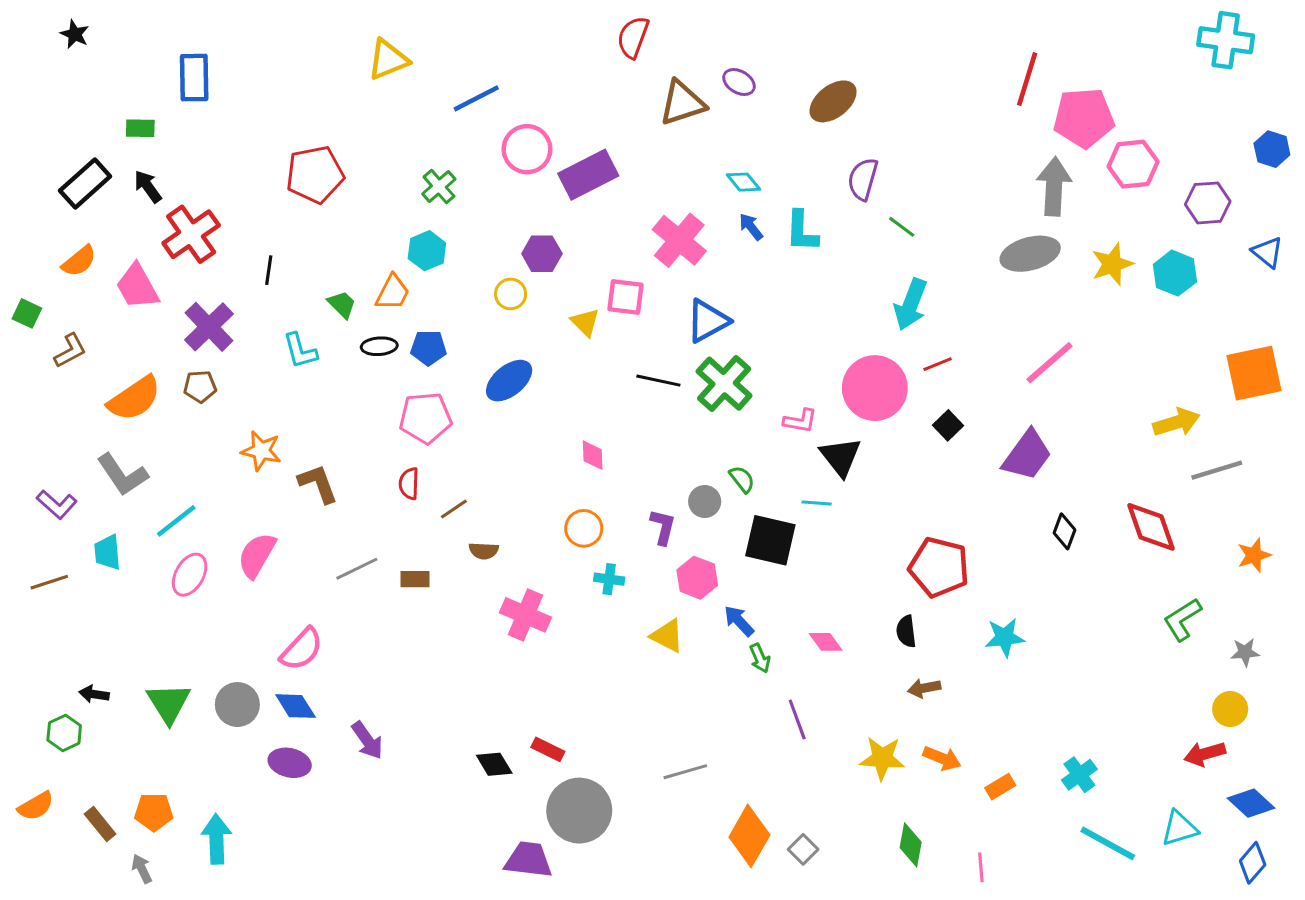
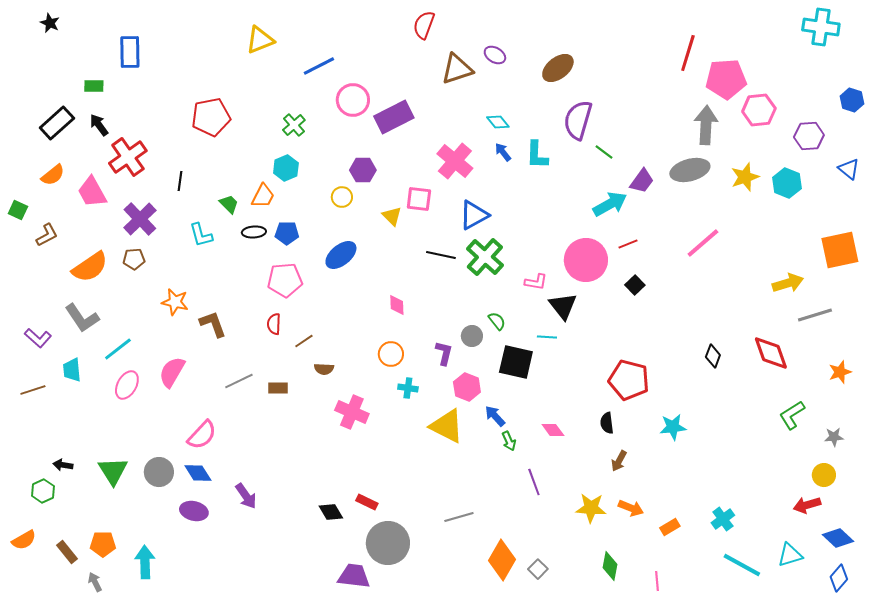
purple semicircle: (863, 179) -> (578, 120), size x1.4
cyan arrow: (911, 304) -> (610, 204), turned -140
purple trapezoid: (1027, 455) -> (642, 181), moved, size x0.7
yellow triangle: (667, 636) -> (447, 426), size x1.5
brown arrow: (924, 688) -> (619, 461), turned -50

